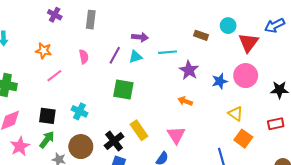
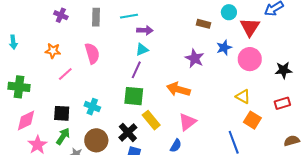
cyan line: (168, 52) -> (129, 16), moved
purple line: (115, 55) -> (136, 70), moved
pink semicircle: (84, 57) -> (92, 53), size x1.5
blue star: (220, 81) -> (224, 48), moved
green square: (123, 90) -> (134, 96), moved
orange arrow: (185, 101) -> (178, 89), moved, size x1.6
pink triangle: (176, 135) -> (187, 122), turned 30

